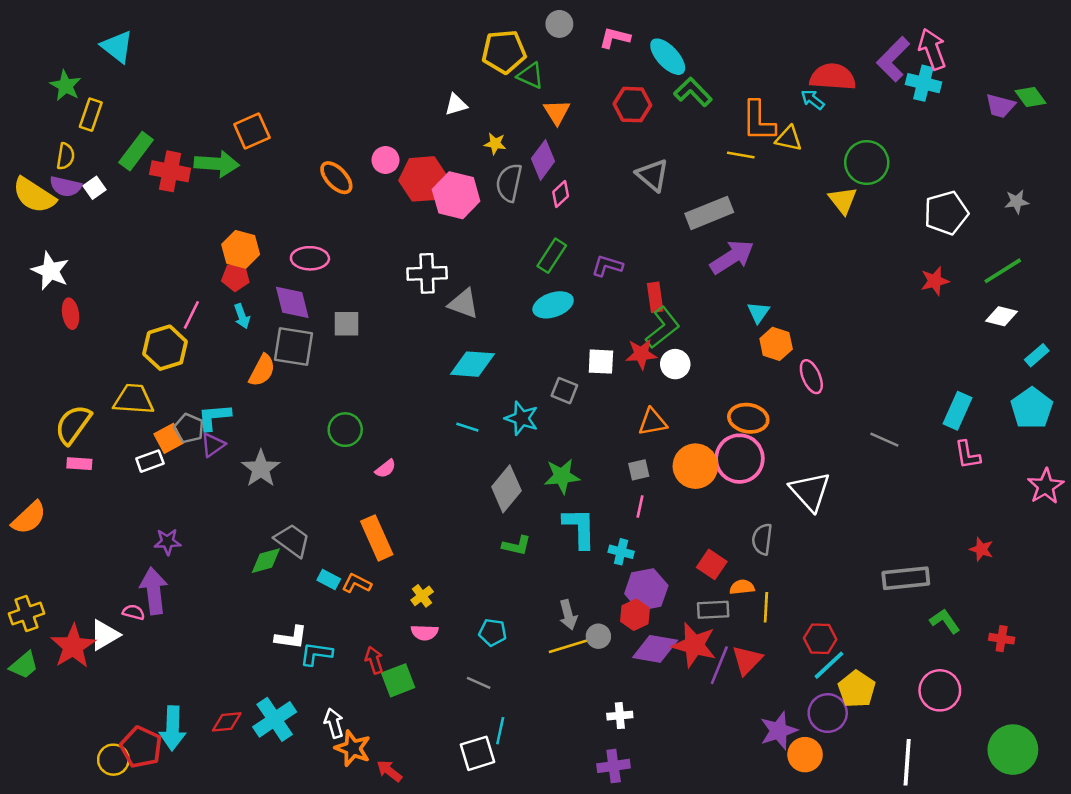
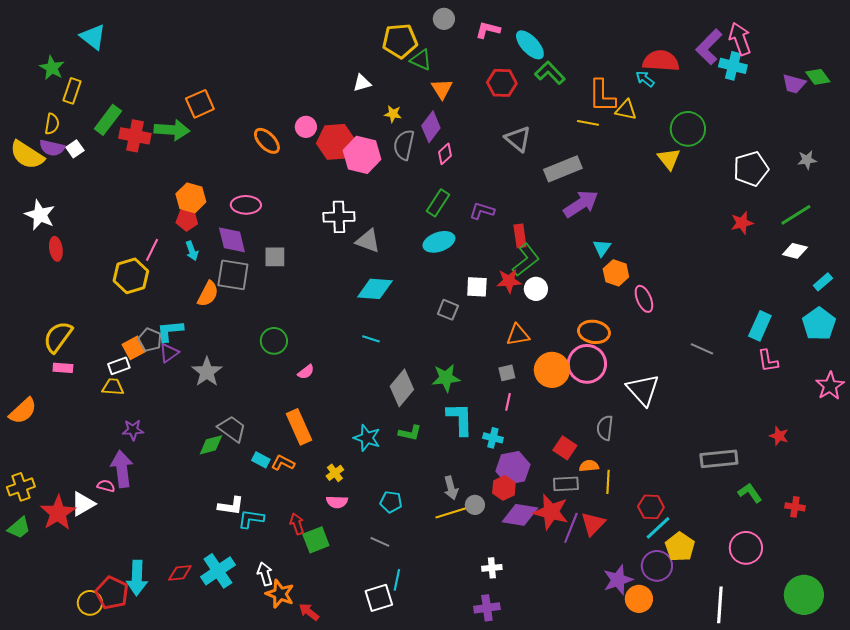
yellow trapezoid: (134, 399) -> (113, 387), moved, size x0.7
cyan star: (522, 418) -> (367, 438), moved

